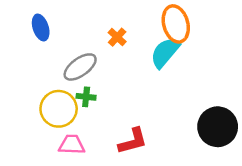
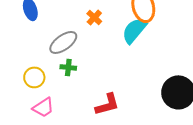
yellow circle: (59, 109) -> (34, 77), moved, size x0.7
pink trapezoid: (72, 145) -> (43, 107), moved, turned 145

